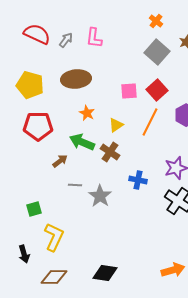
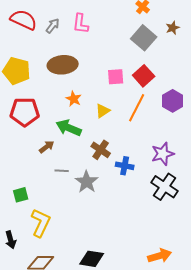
brown cross: (110, 152) -> (101, 150), moved

